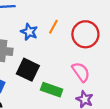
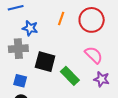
blue star: (29, 32) -> (30, 28), moved
green rectangle: (52, 90) -> (70, 76), turned 36

